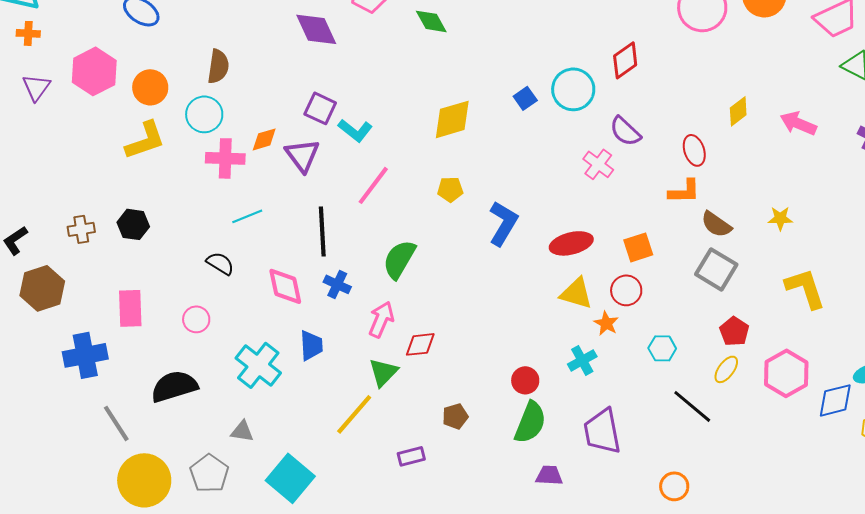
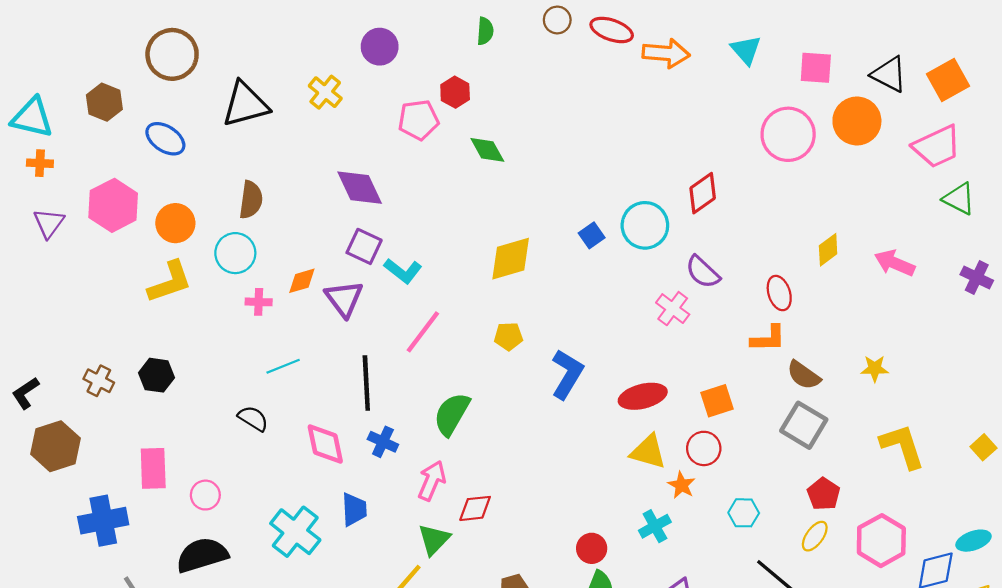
purple diamond: (316, 29) -> (360, 188), moved
pink cross: (225, 158) -> (259, 302), size x0.6
brown cross: (81, 229) -> (99, 381), turned 36
pink circle: (196, 319) -> (205, 495), moved

